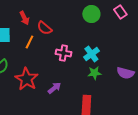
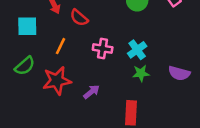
orange line: (29, 42) -> (61, 46), moved
red star: (26, 79) -> (57, 81), turned 30

